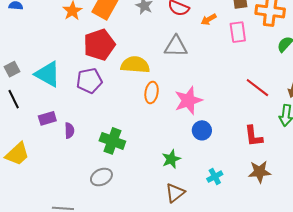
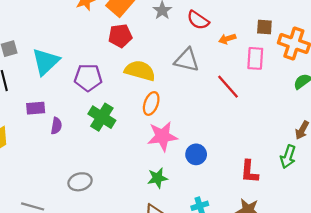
red pentagon: (99, 45) -> (120, 36), moved, size x0.7
cyan triangle: (48, 74) -> (46, 62), turned 36
red line: (257, 88) -> (228, 87), moved
pink star: (188, 100) -> (162, 136), moved
green cross: (112, 141) -> (102, 117), moved

